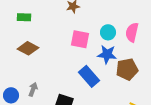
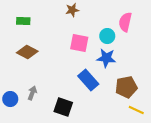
pink semicircle: (132, 32) -> (125, 22), moved
brown pentagon: (127, 69) -> (126, 87), moved

